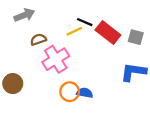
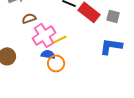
yellow line: (74, 31) -> (60, 39), moved
blue semicircle: (85, 93) -> (48, 54), moved

